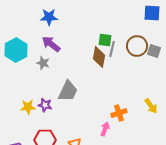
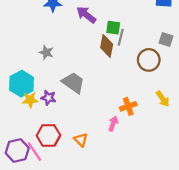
purple arrow: (51, 44) -> (86, 15), moved
brown circle: (137, 46) -> (149, 60), moved
cyan hexagon: (16, 50) -> (22, 84), moved
gray trapezoid: (68, 91) -> (73, 83), turned -80

